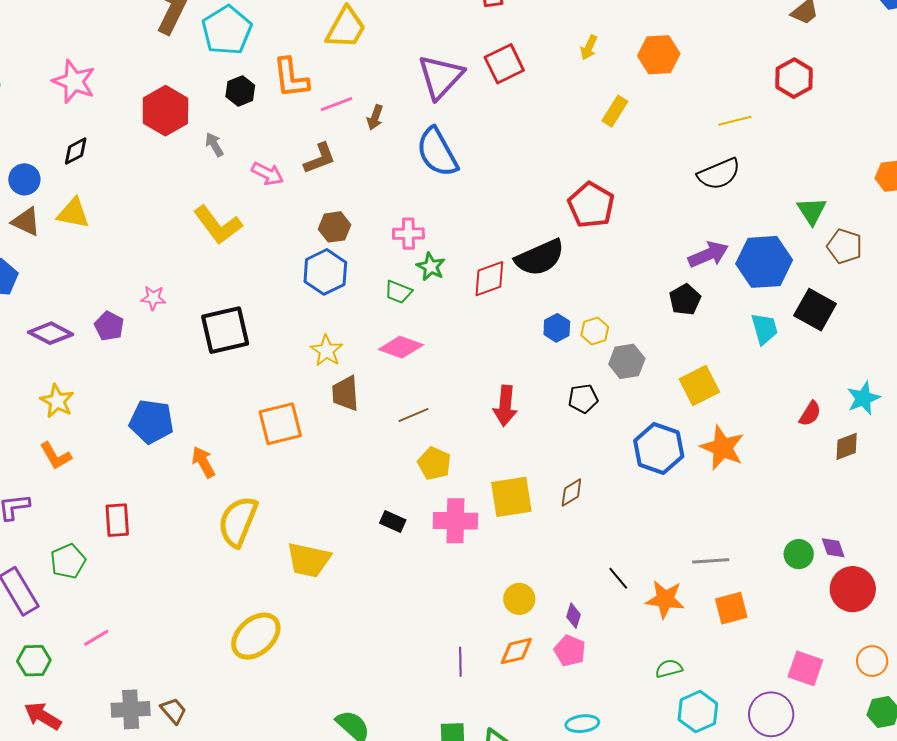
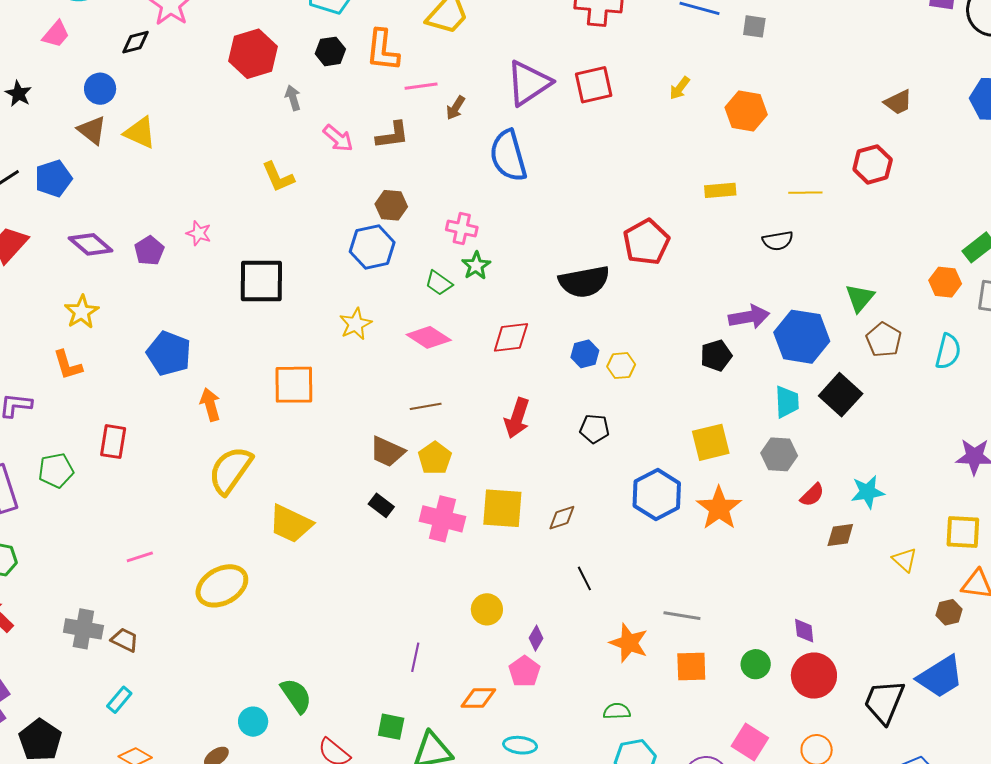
yellow rectangle: (615, 111) -> (720, 190), moved, turned 40
black diamond: (76, 151) -> (136, 42), moved
black semicircle: (719, 174) -> (778, 241), size x0.7
yellow L-shape: (218, 225) -> (278, 177), size x0.7
red diamond: (489, 279) -> (511, 337), moved
gray hexagon: (627, 361) -> (779, 454), moved
brown trapezoid: (345, 393) -> (387, 452), moved, turned -75
green circle: (799, 554) -> (756, 664), moved
black line: (618, 578) -> (584, 578), moved
pink line: (96, 638) -> (140, 557), moved
orange diamond: (516, 651) -> (478, 698), moved
brown trapezoid: (173, 711) -> (125, 640), turned -36

